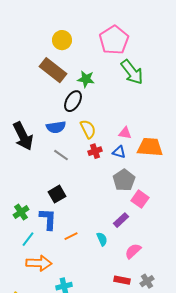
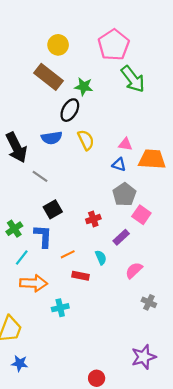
red cross: (95, 151) -> (93, 219), moved
gray line: (61, 155) -> (40, 176), moved
red rectangle: (122, 280) -> (81, 276), moved
gray cross: (147, 281) -> (149, 302), turned -32

